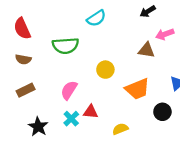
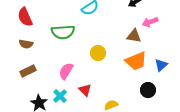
orange trapezoid: (137, 89) -> (136, 61), moved
red triangle: (91, 112) -> (85, 90), turned 40
cyan cross: (71, 119) -> (60, 96), moved

